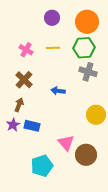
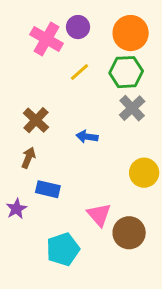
yellow line: (53, 48) -> (79, 72), turned -40
pink cross: (26, 50) -> (46, 39), moved, size x1.5
gray cross: (88, 72) -> (132, 108), turned 30
purple star: (13, 125) -> (16, 209), moved

